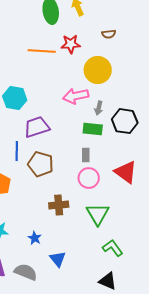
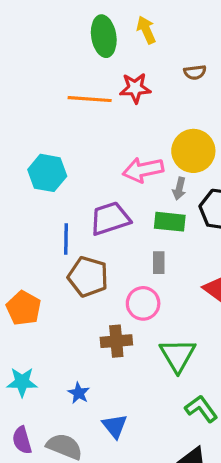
yellow circle: (98, 70) -> (193, 151), moved
purple trapezoid: (37, 127) -> (110, 219), moved
blue line: (17, 151) -> (66, 239), moved
pink circle: (89, 178) -> (143, 303), moved

